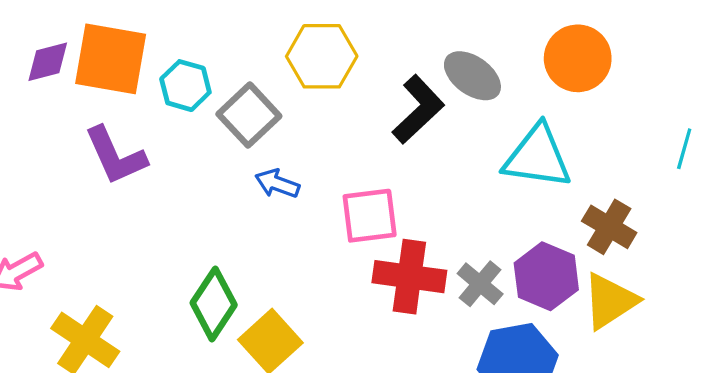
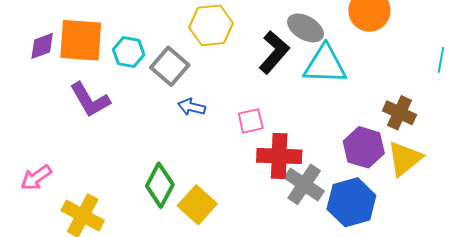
cyan triangle: (537, 157) -> (325, 65), moved
pink square: (370, 216) -> (251, 121), size x0.7
gray cross: (480, 284) -> (304, 184), moved, size x1.4

